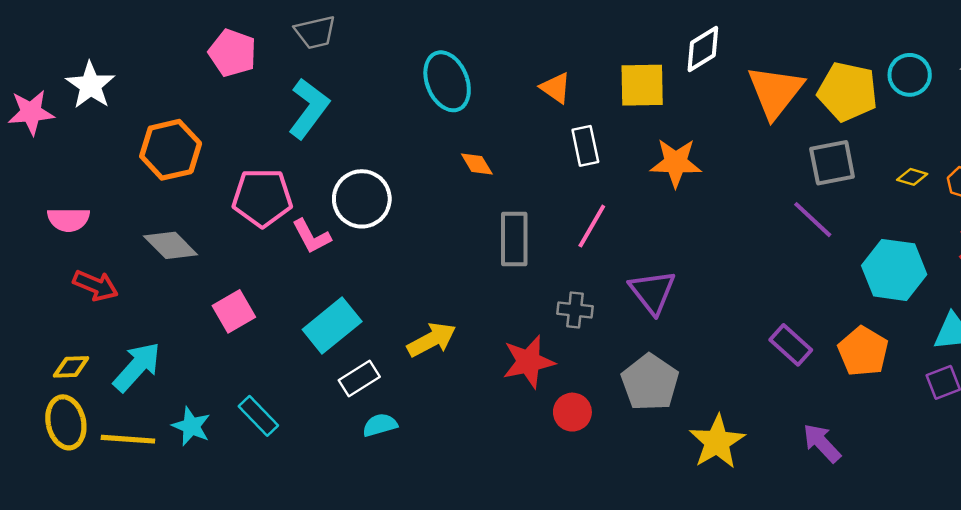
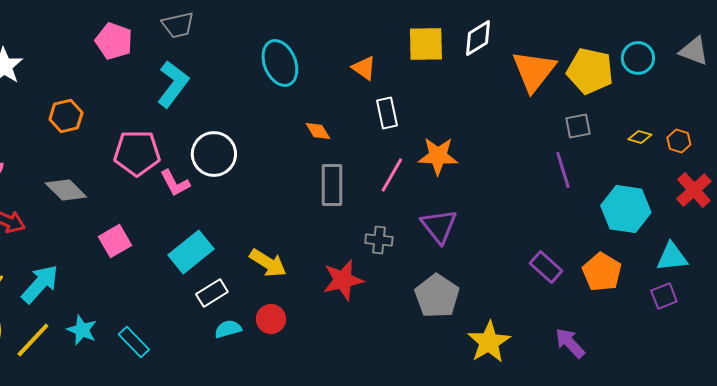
yellow square: (642, 85) -> (426, 44), moved
orange hexagon: (171, 150) -> (66, 116), size x0.7
orange star: (676, 163) -> (438, 156), moved
gray square: (832, 163) -> (578, 126), size x0.7
orange diamond: (477, 164) -> (318, 131), moved
purple line: (813, 220) -> (563, 170), turned 30
yellow arrow: (432, 340) -> (268, 263), turned 60
red circle: (572, 412) -> (271, 319), moved
cyan rectangle: (258, 416) -> (134, 342), moved
yellow line: (128, 439) -> (33, 340), turned -51

